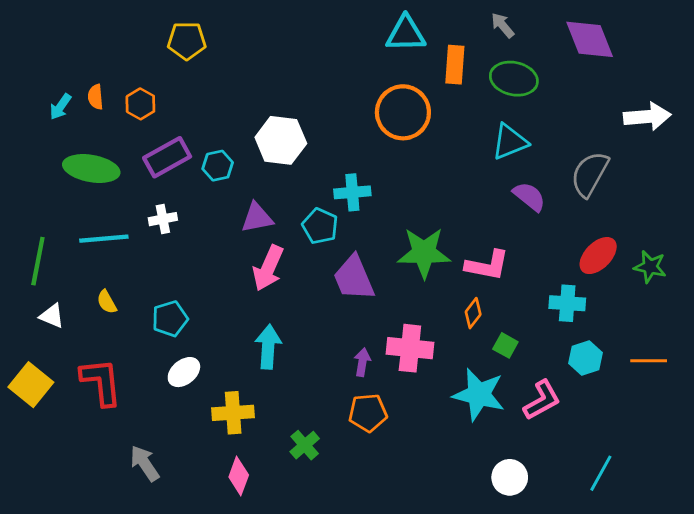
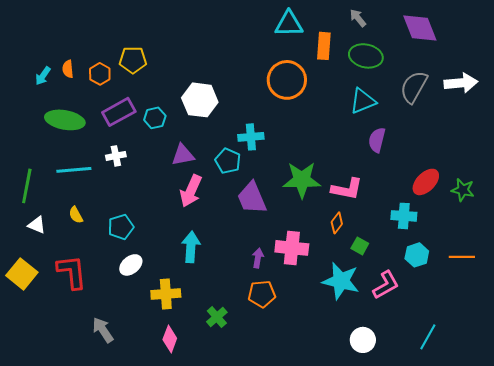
yellow pentagon: (187, 41) -> (133, 60), moved
gray semicircle: (590, 174) -> (414, 87), moved
purple semicircle: (529, 197) -> (377, 140), turned -115

